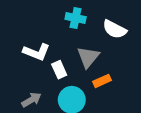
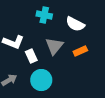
orange rectangle: (102, 81) -> (80, 51), moved

